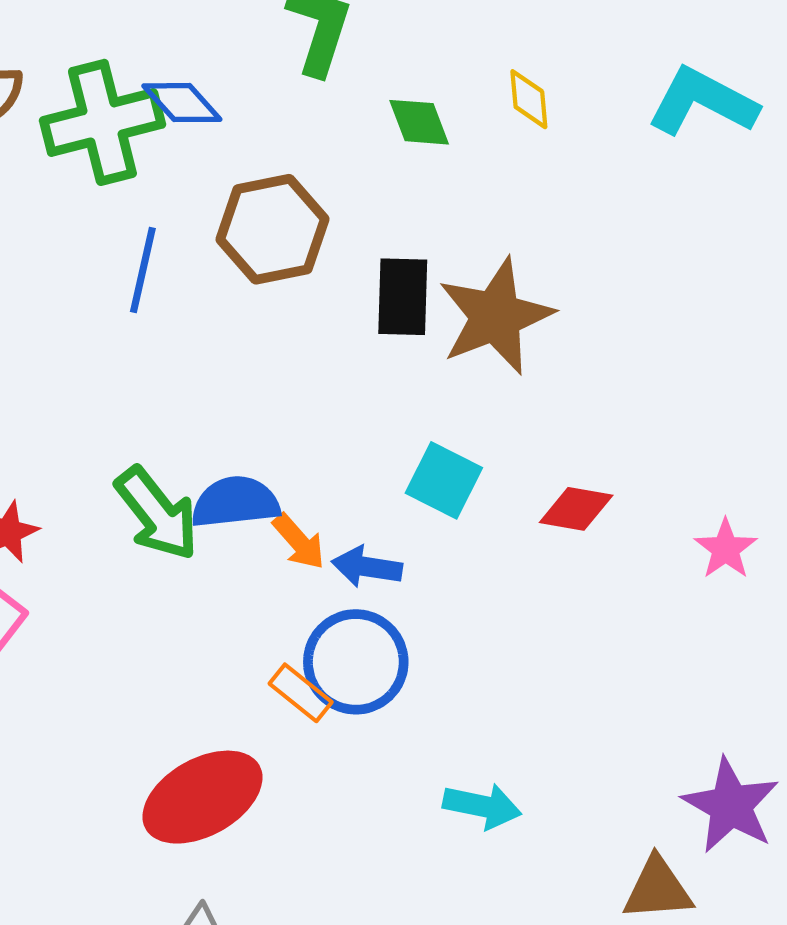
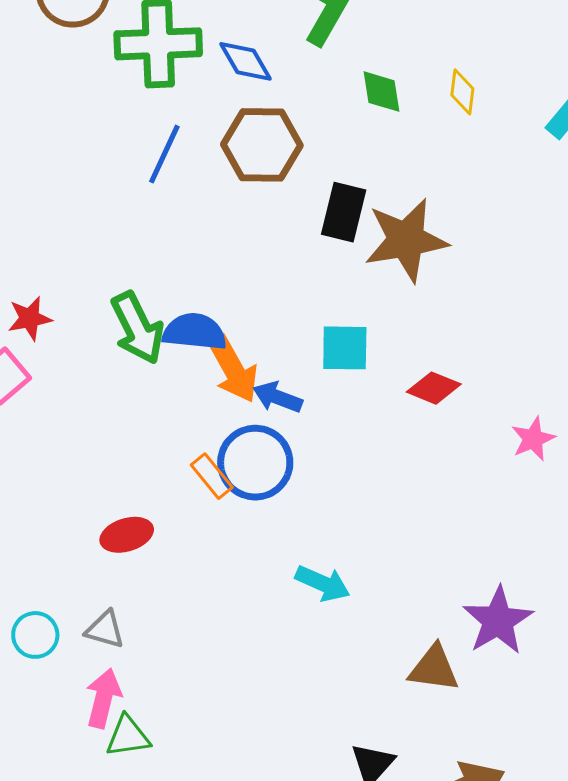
blue diamond: (182, 103) -> (245, 61), moved
cyan square: (444, 480) -> (345, 348), turned -38
orange arrow: (299, 542) -> (233, 369), size x1.5
red ellipse: (202, 797) -> (127, 535), size x0.6

